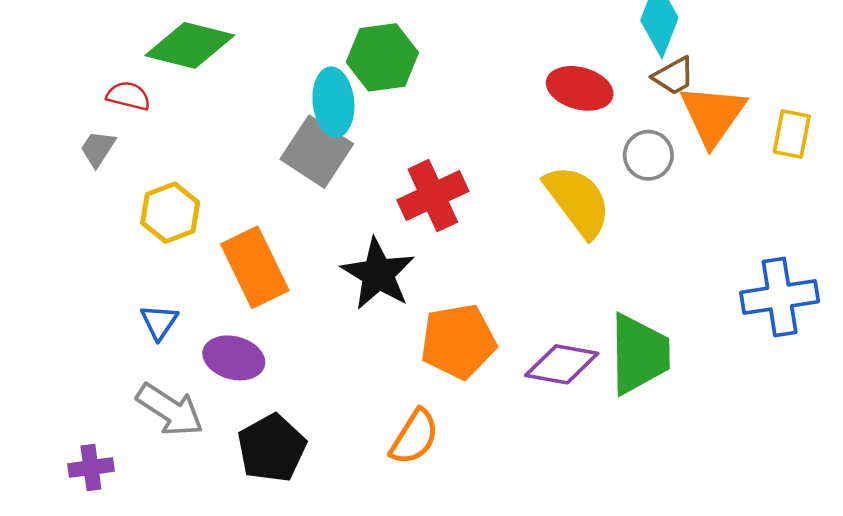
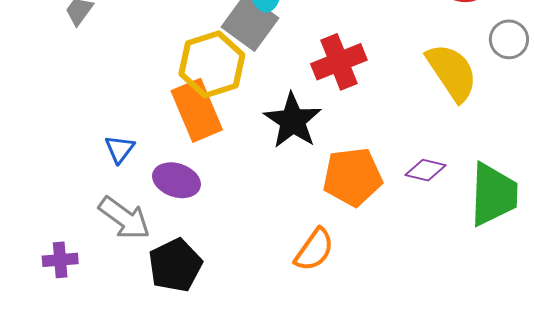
yellow hexagon: (170, 213) -> (212, 64), moved, size x1.4
purple diamond: (562, 364) -> (426, 170), moved, size x0.7
black pentagon: (272, 448) -> (175, 265), moved

